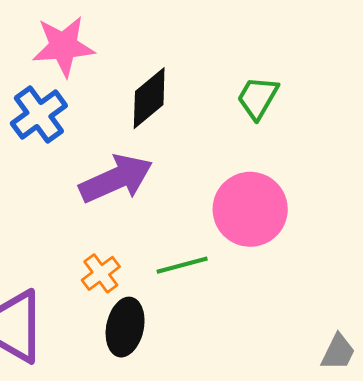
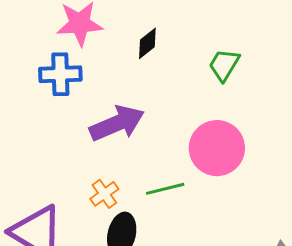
black diamond: (149, 98) -> (147, 43), moved, size x0.7
blue cross: (39, 115) -> (60, 74), turned 33

